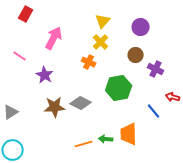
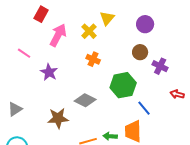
red rectangle: (26, 14) -> (41, 14), moved
yellow cross: (101, 42) -> (89, 31), moved
brown star: (55, 107) -> (58, 118), moved
blue line: (154, 111) -> (144, 108), moved

